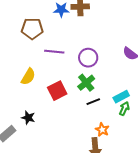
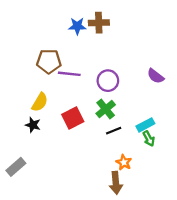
brown pentagon: (32, 29) -> (49, 61), moved
green arrow: (124, 109) -> (149, 139), turned 128
black star: (28, 118) -> (33, 125), moved

